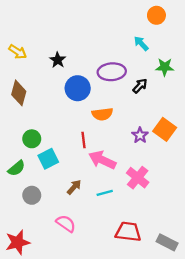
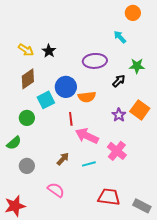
yellow arrow: (18, 52) -> (26, 50), moved
green star: (165, 67) -> (137, 66), moved
black arrow: (140, 86) -> (119, 81), moved
blue circle: (78, 88) -> (66, 87), moved
brown diamond: (19, 93) -> (28, 79), moved, turned 40
cyan square: (48, 159) -> (46, 100), moved

